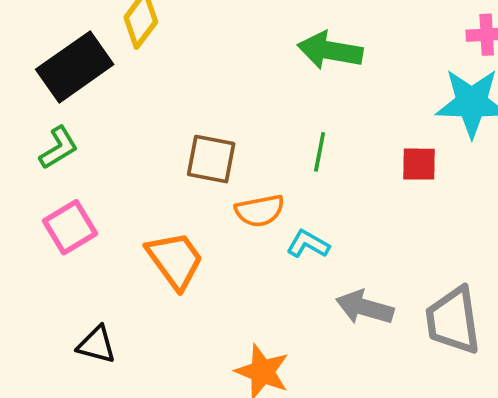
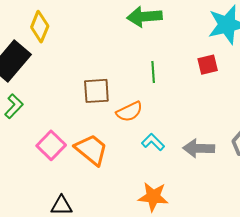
pink square: (70, 227) -> (51, 145), moved
cyan L-shape: (308, 244) -> (153, 142), moved, turned 30

